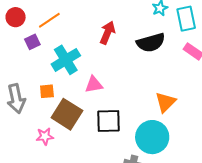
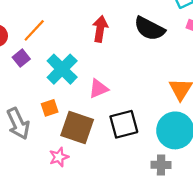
black semicircle: (151, 43) -> (149, 29), turned 56

